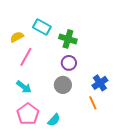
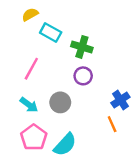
yellow semicircle: (17, 37) -> (30, 14), moved
gray circle: (63, 85) -> (60, 102), moved
cyan semicircle: (54, 120) -> (65, 145), size x1.5

